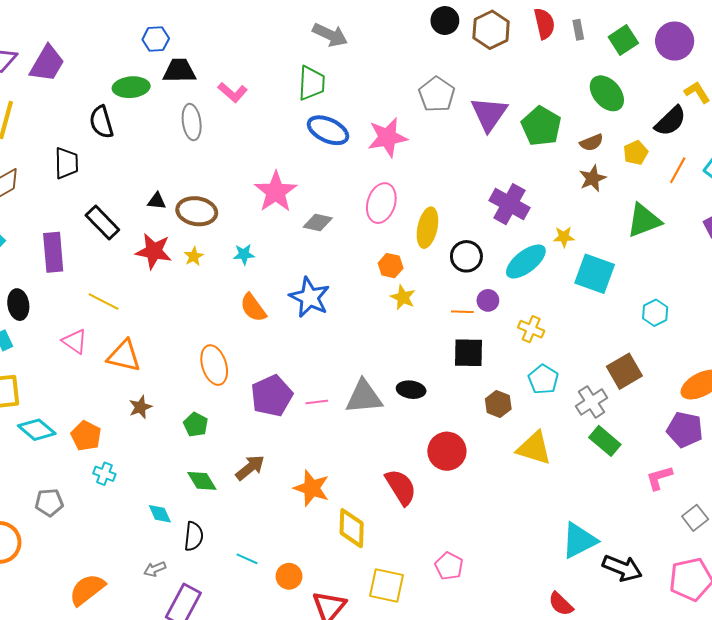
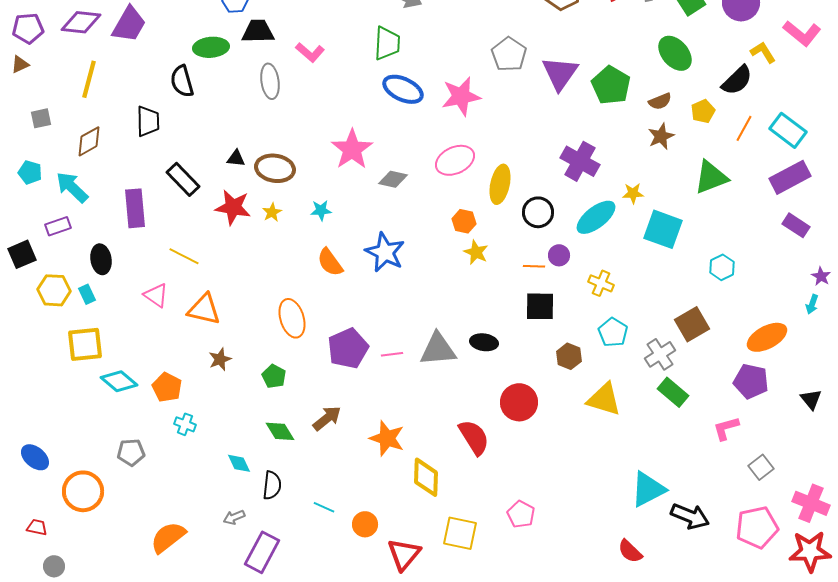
pink ellipse: (381, 203) -> (455, 160), turned 48

